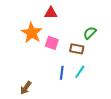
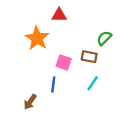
pink square: (52, 43) -> (64, 62), moved
blue line: (62, 73) -> (53, 84), moved

